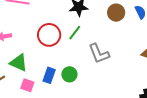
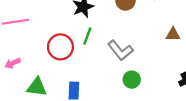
green circle: (69, 74) -> (132, 80), moved

